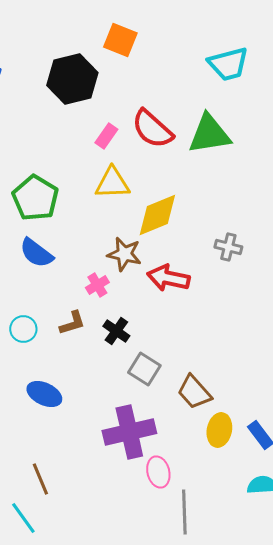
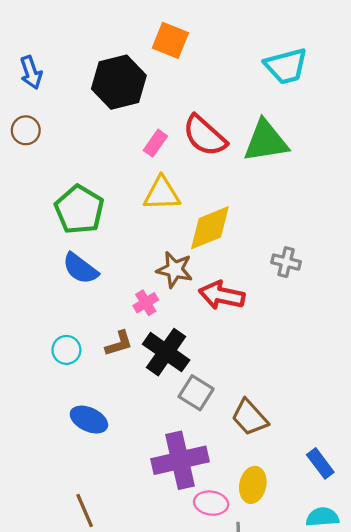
black cross: (116, 331) -> (166, 352), size x1.6
yellow ellipse: (219, 430) -> (253, 485), moved
pink ellipse: (158, 472) -> (211, 503), turned -68

